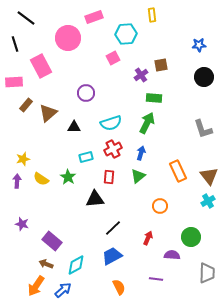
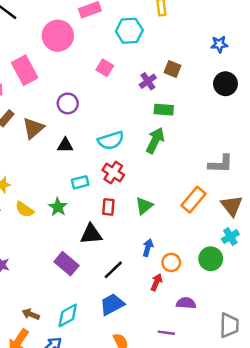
pink square: (113, 58) -> (105, 68), moved, turned -32
brown square: (161, 65) -> (172, 69), turned 32
purple circle: (86, 93) -> (68, 103), moved
gray L-shape: (203, 129) -> (221, 164), moved, turned -70
red cross: (113, 149) -> (113, 172), turned -30
blue arrow: (141, 153) -> (148, 248), moved
orange rectangle: (178, 171) -> (193, 200), turned 65
orange circle: (160, 206) -> (171, 262), moved
green circle: (191, 237) -> (211, 259), moved
purple rectangle: (52, 241) -> (66, 264), moved

